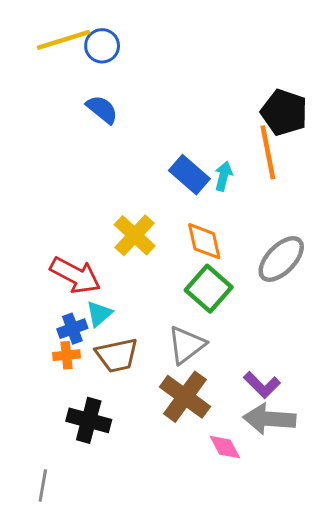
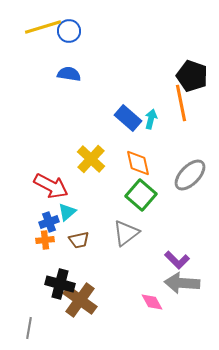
blue semicircle: (102, 109) -> (69, 74), turned -30
brown trapezoid: (117, 355) -> (79, 240), size x0.7
brown cross: (185, 397) -> (80, 300), moved

